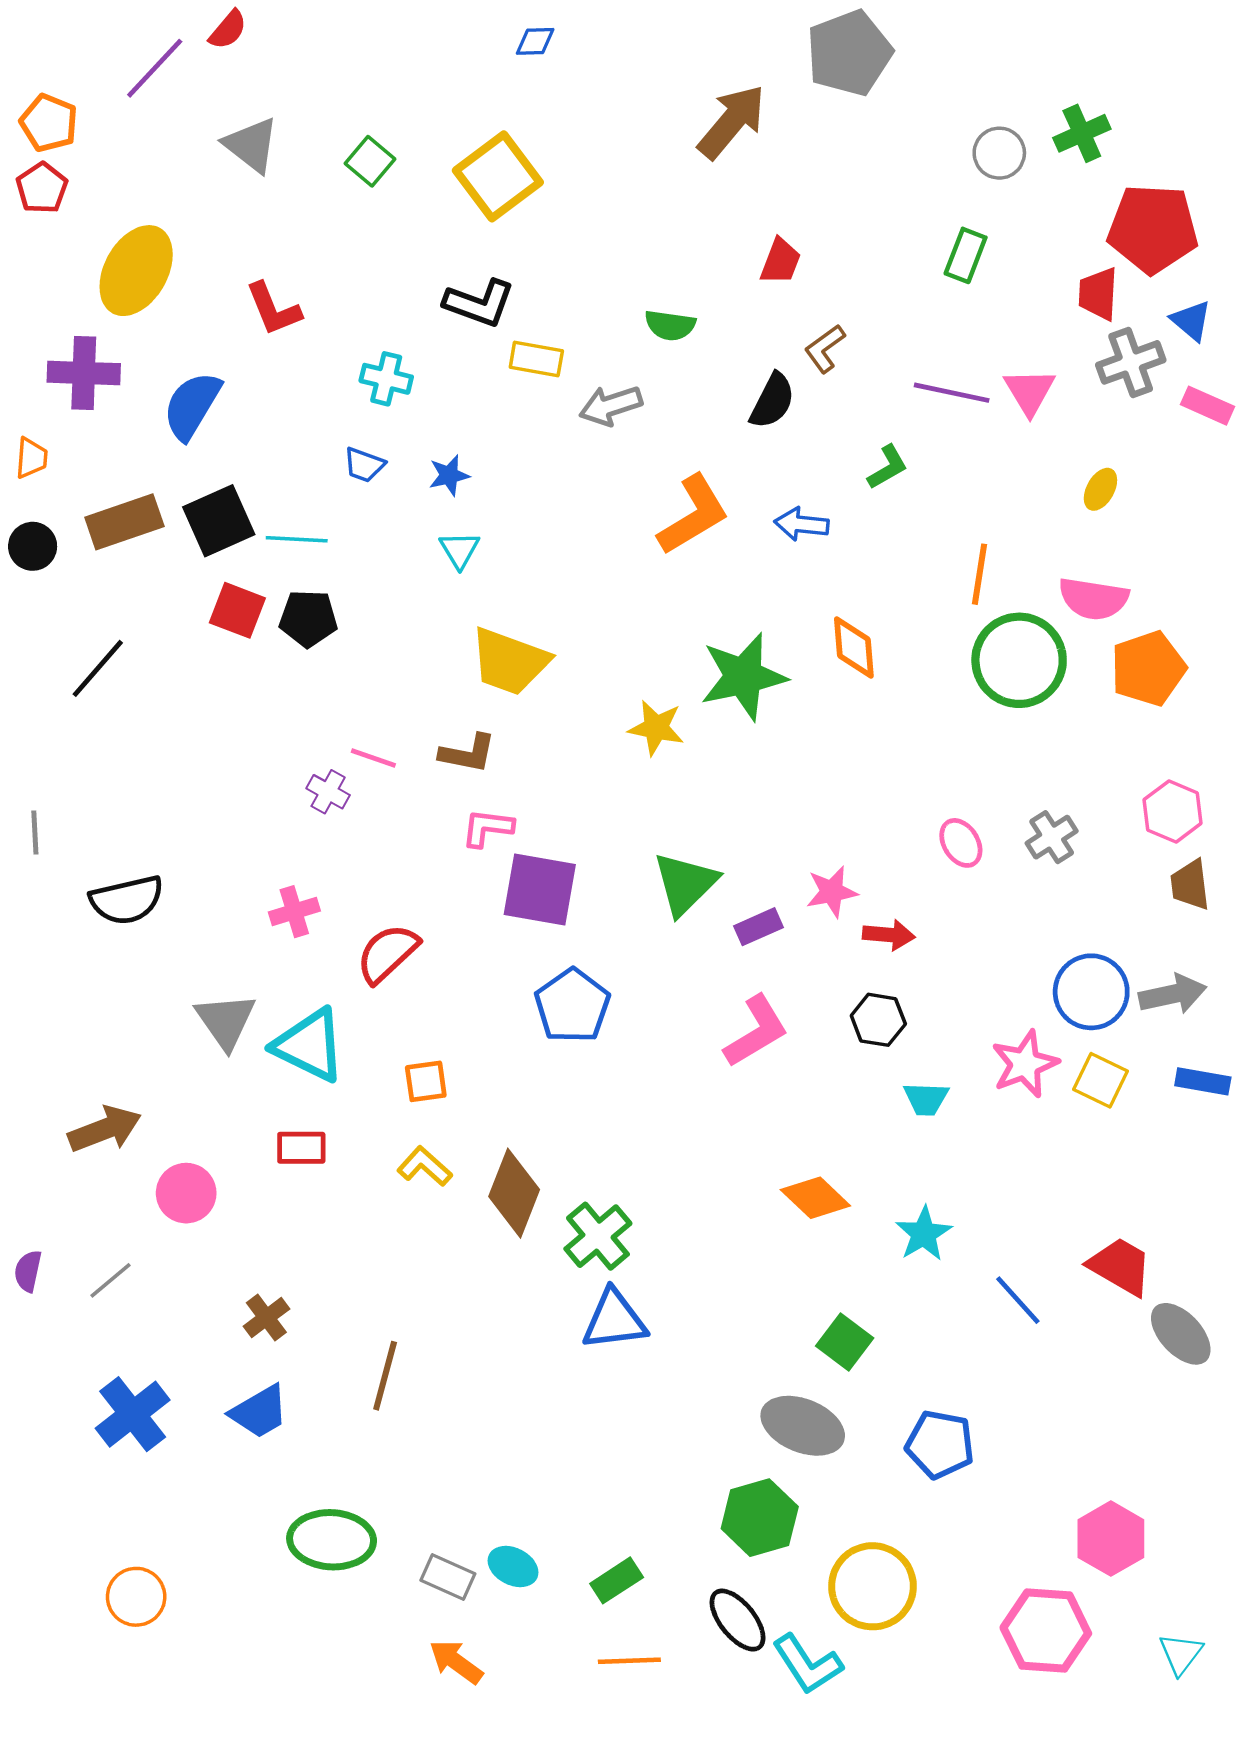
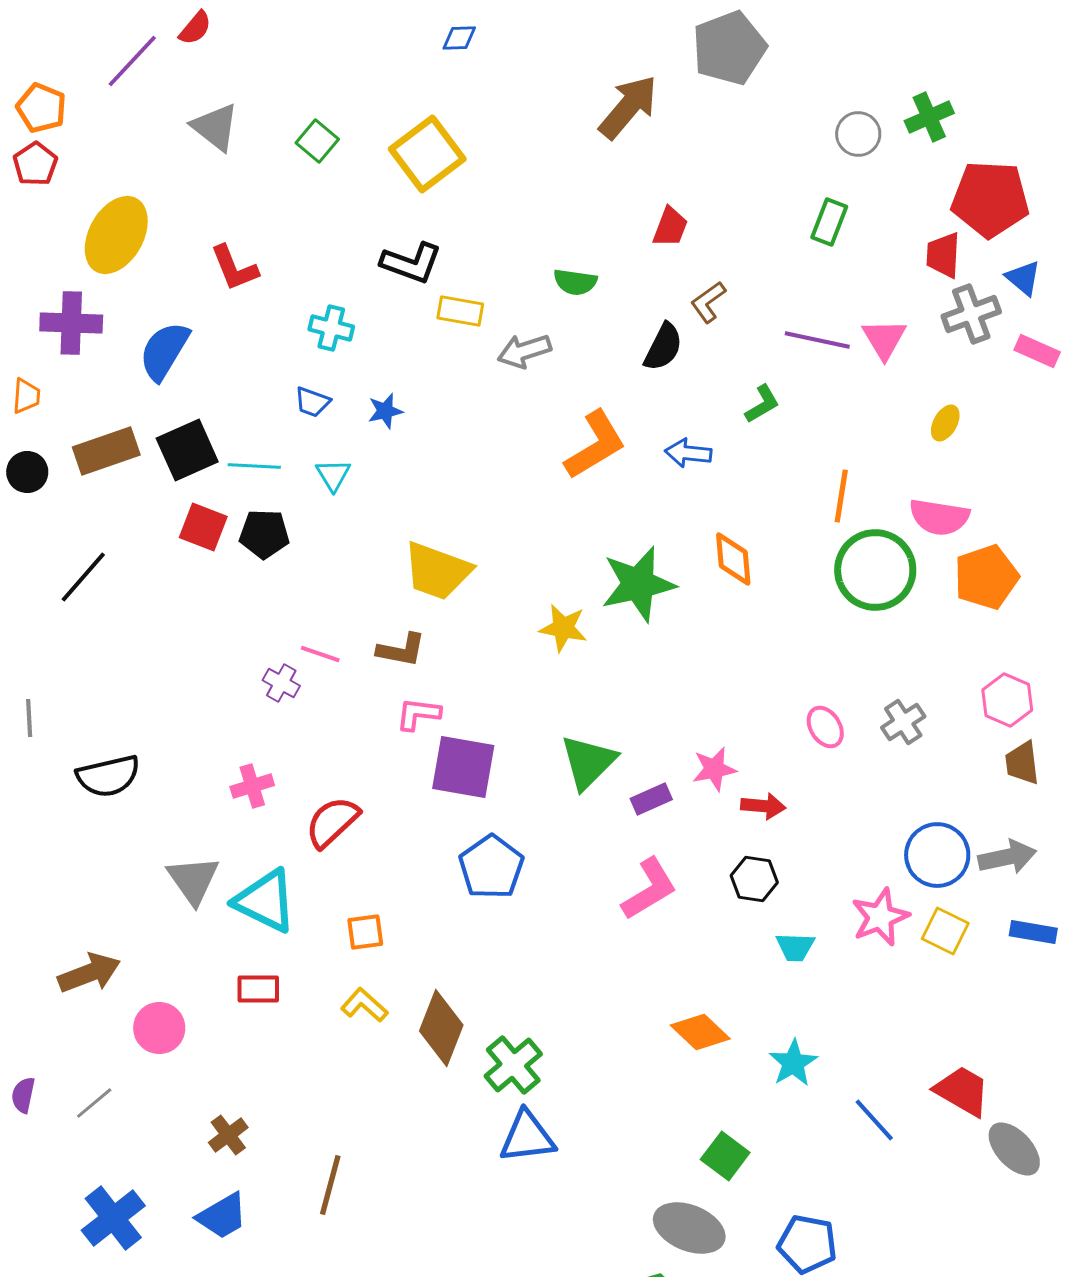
cyan triangle: (460, 550) -> (333, 475), moved

